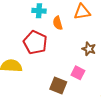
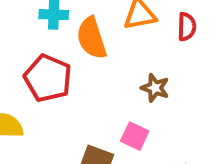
orange semicircle: (58, 23) -> (92, 38), size x1.5

